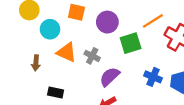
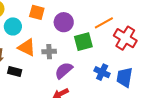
gray cross: (92, 56) -> (49, 52), turned -32
black rectangle: (56, 92) -> (15, 71), moved

